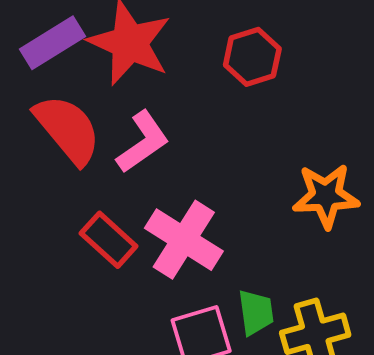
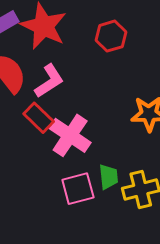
red rectangle: (109, 240) -> (39, 118), moved

